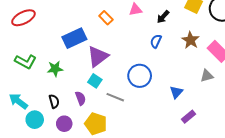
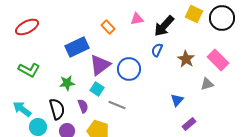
black arrow: (163, 17) -> (164, 26), size x1.6
brown star: (191, 40) -> (186, 59), moved
green star: (55, 69) -> (67, 83), moved
blue circle: (140, 76) -> (129, 69), moved
black semicircle: (54, 101) -> (57, 109), size x1.5

